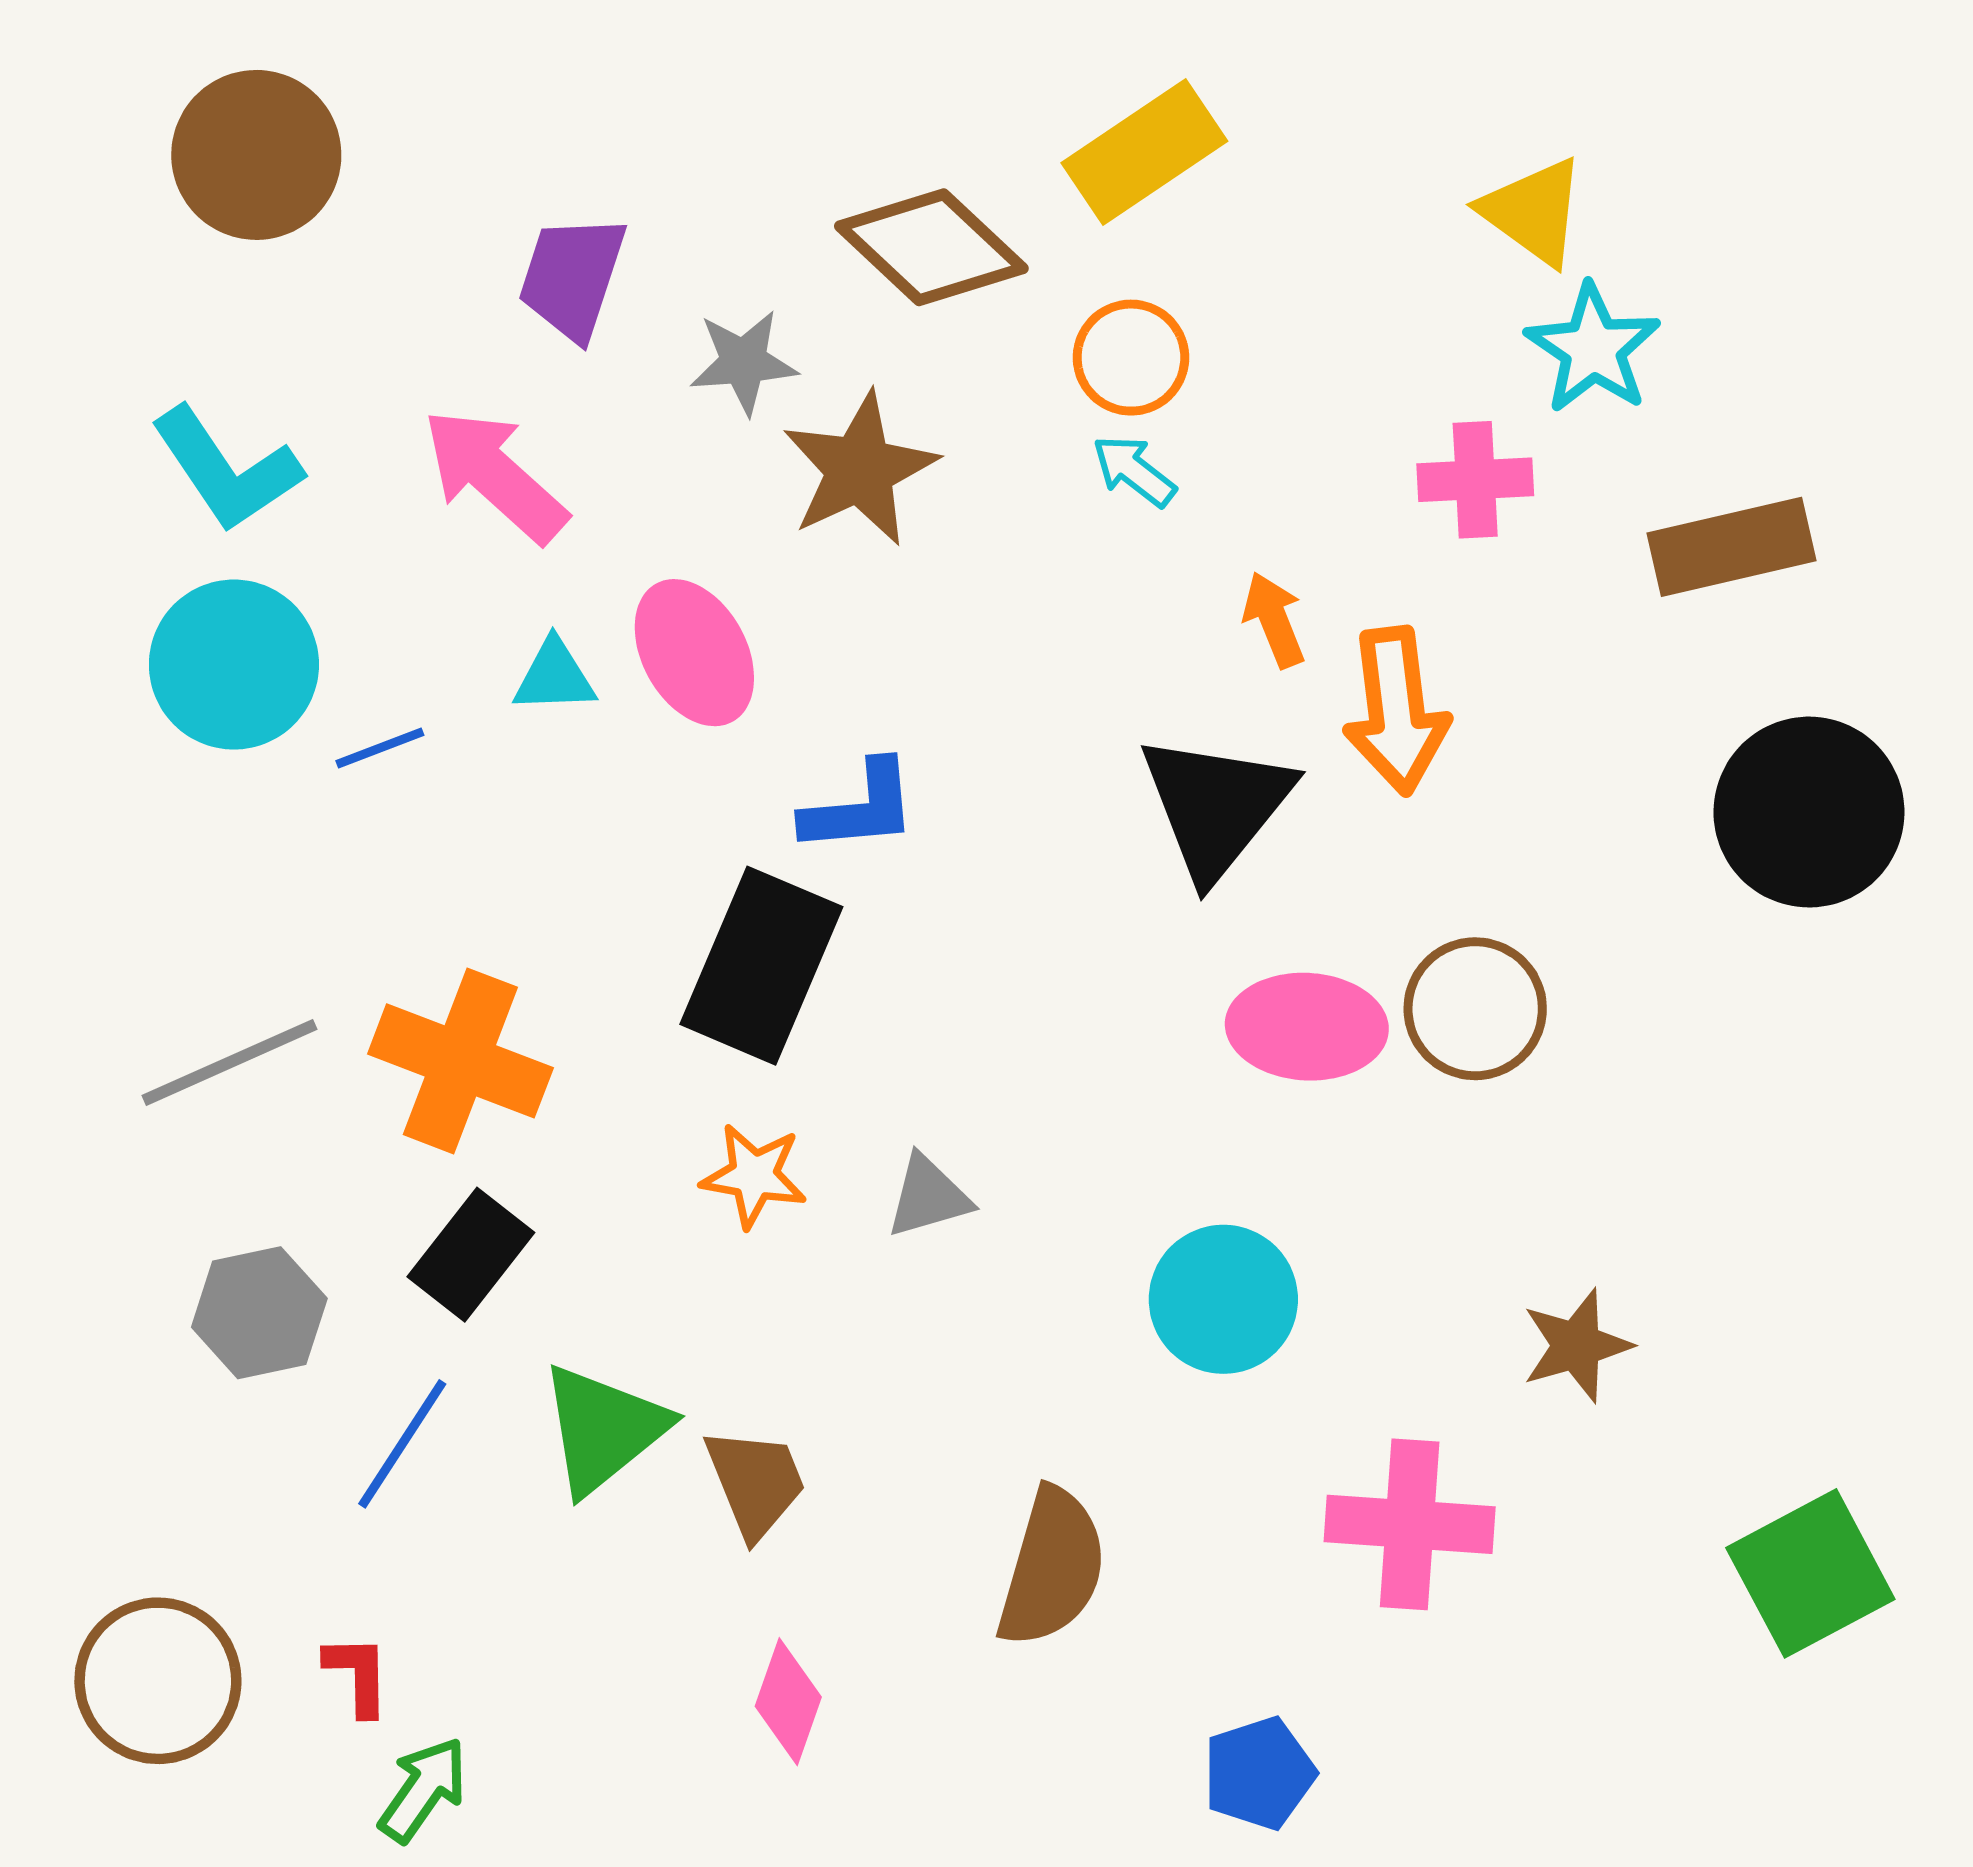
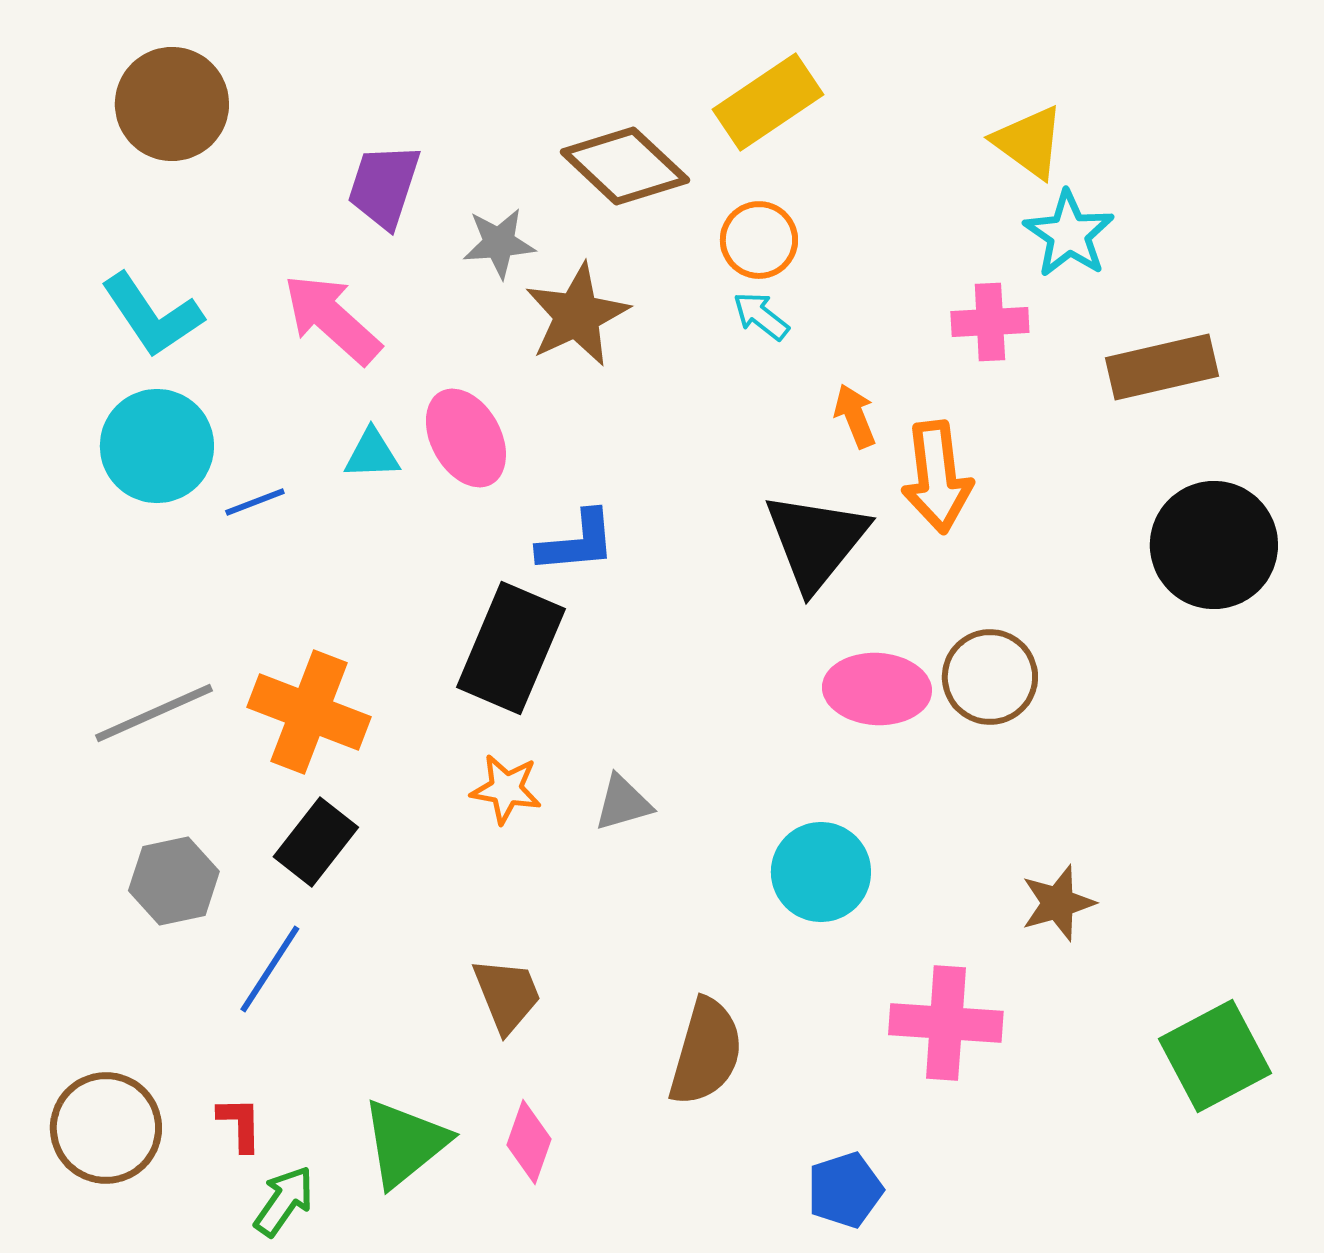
green triangle: (603, 1429) -> (405, 1143), moved

